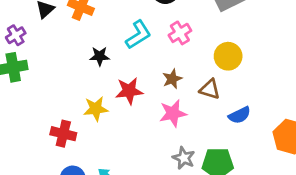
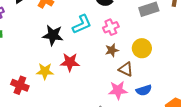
black star: (100, 56) -> (53, 35), size x1.5
brown star: (172, 79) -> (112, 50), moved
pink star: (173, 113) -> (118, 90), moved

